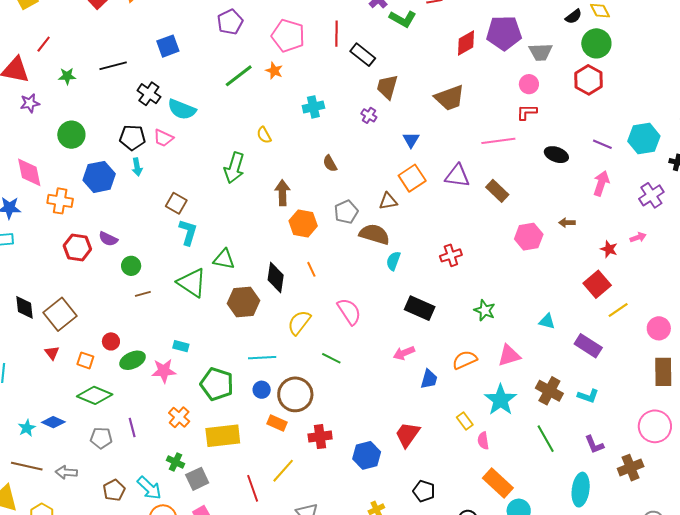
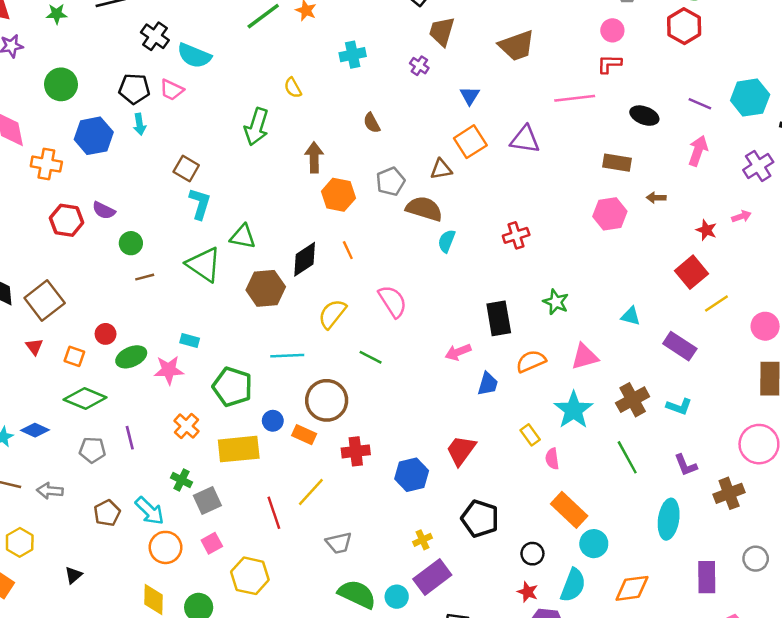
brown rectangle: (497, 191) -> (617, 163), moved, turned -35
black diamond: (276, 277) -> (305, 259), turned 48
black rectangle: (420, 308) -> (499, 318), moved, turned 56
blue circle: (262, 390) -> (273, 421), moved
brown cross: (549, 391) -> (633, 400), turned 32
black pentagon: (424, 491) -> (480, 519), size x1.4

